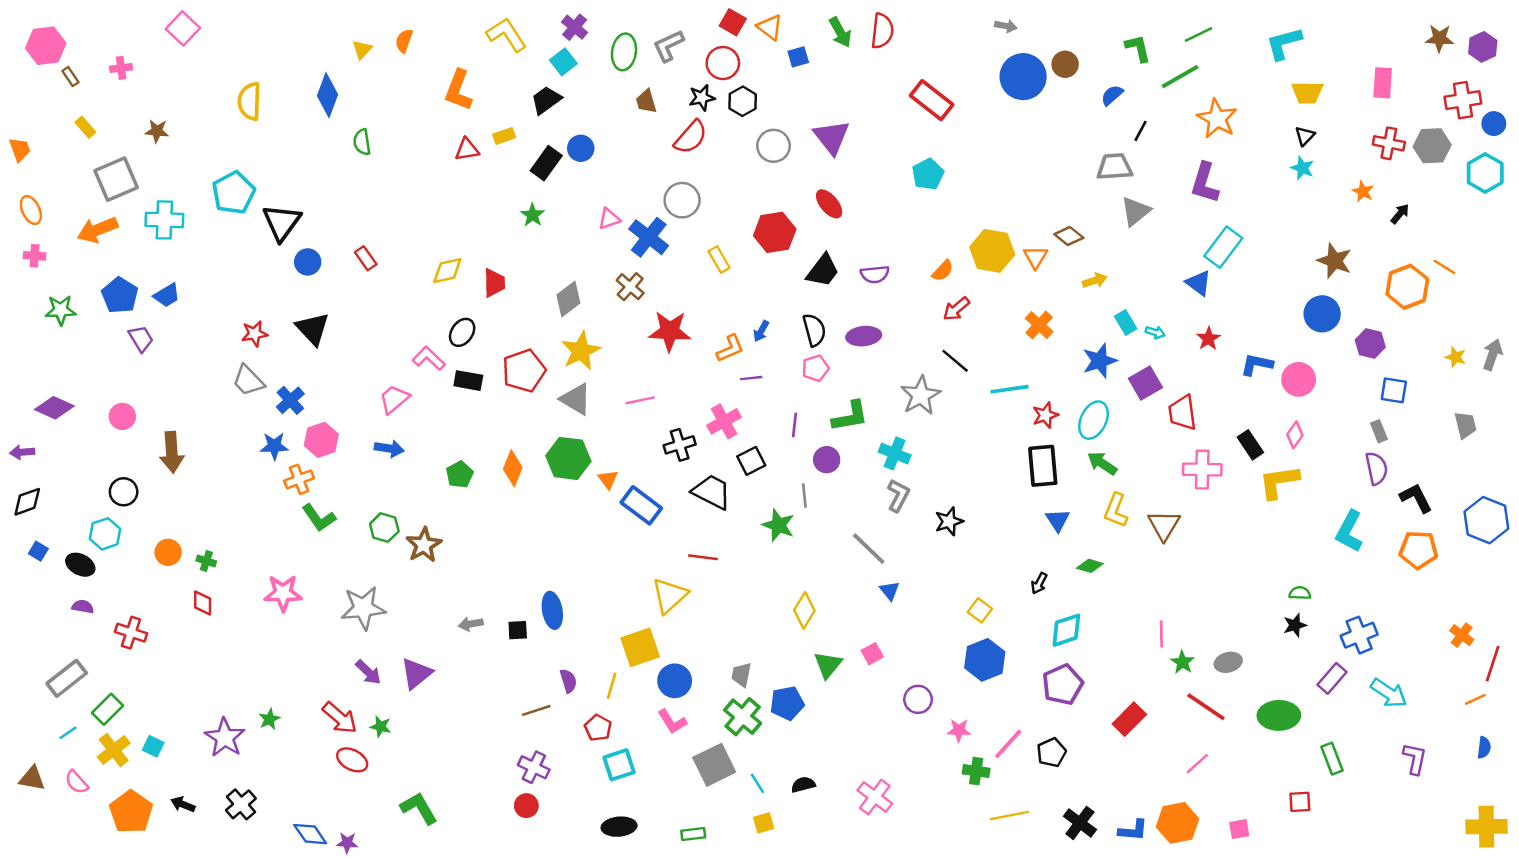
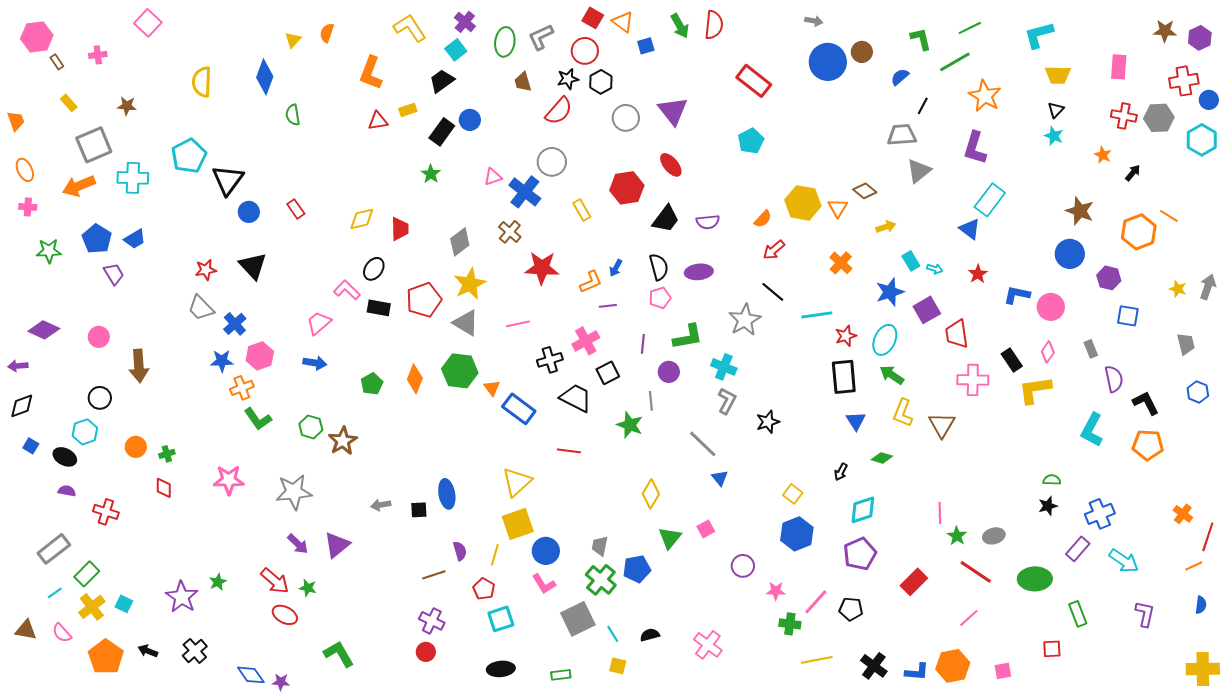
gray rectangle: (1379, 431) -> (1091, 349), moved
blue hexagon: (1486, 520) -> (1198, 392), moved, size x0.6
green cross: (206, 561) -> (167, 454), turned -35
yellow triangle: (670, 596) -> (517, 482), moved
black pentagon: (1051, 752) -> (851, 609), turned 30
yellow square: (764, 823) -> (618, 666), turned 30

